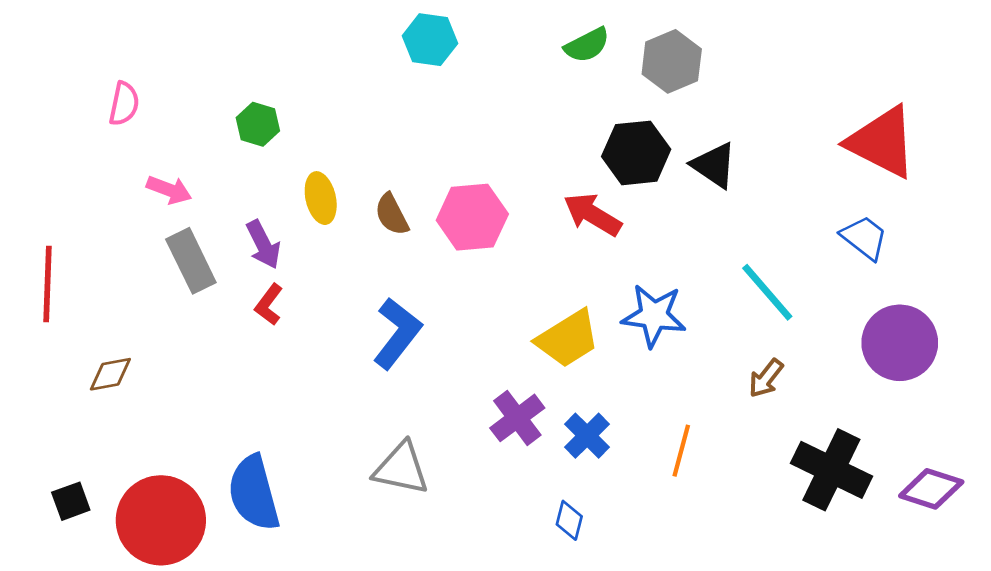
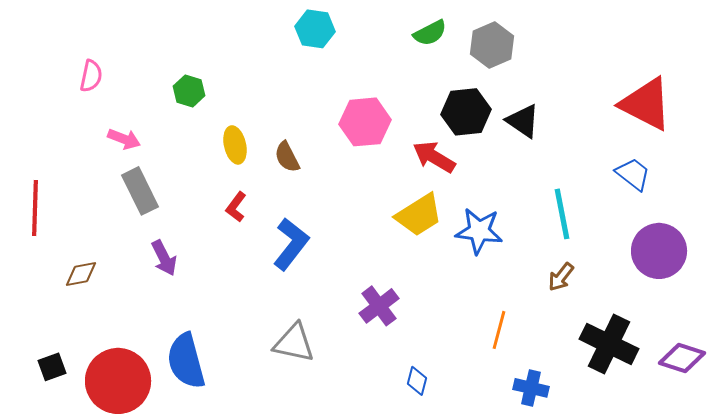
pink hexagon: (472, 217) -> (365, 122), moved
purple arrow: (263, 244) -> (164, 258), moved
cyan line: (767, 292) -> (562, 214), turned 30
red L-shape: (269, 305) -> (236, 207), moved
yellow trapezoid: (568, 339) -> (419, 215), moved
blue cross: (587, 436) -> (531, 388), moved, turned -32

